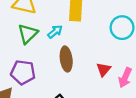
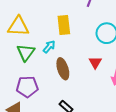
red triangle: (104, 69) -> (95, 62), moved

